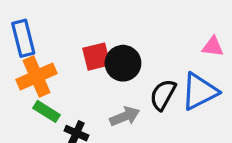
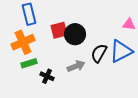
blue rectangle: (23, 38) -> (29, 14), moved
green rectangle: (46, 111) -> (29, 63), turned -49

